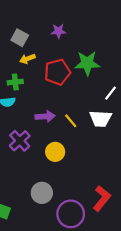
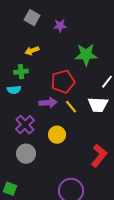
gray square: (20, 38) -> (32, 18), moved
red pentagon: (57, 72) -> (63, 82), moved
gray circle: (42, 193) -> (26, 154), moved
red L-shape: (102, 198) -> (99, 156), moved

